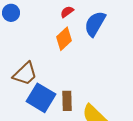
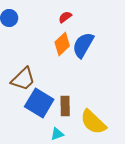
blue semicircle: (95, 24) -> (83, 45), moved

